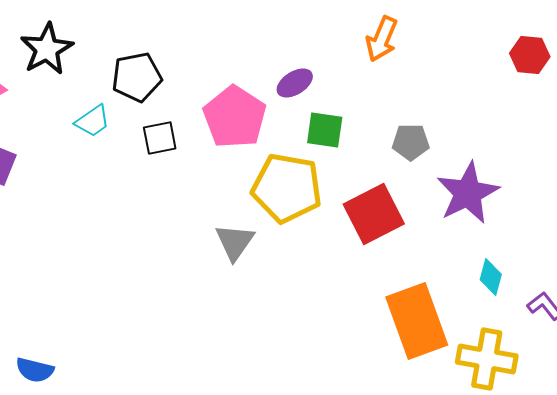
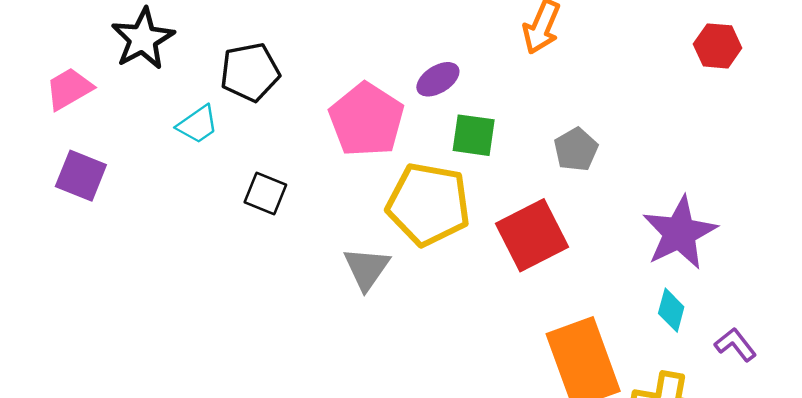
black square: (160, 138) -> (265, 194), moved, turned 33
gray pentagon: (411, 142) -> (576, 149), turned -30
purple star: (468, 193) -> (679, 233), moved

